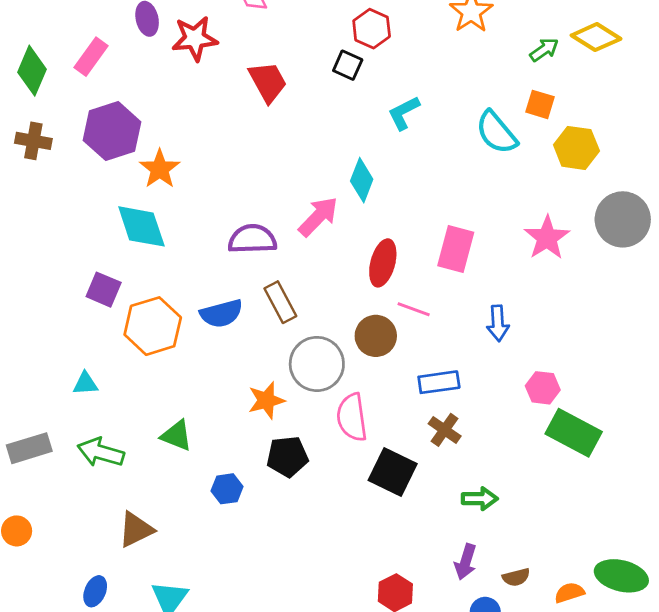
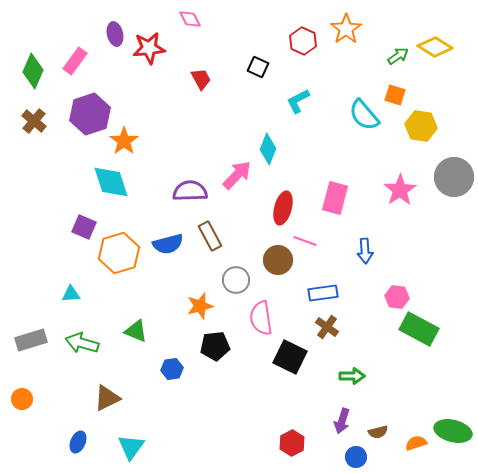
red hexagon: (372, 29) -> (303, 41), moved
red trapezoid: (268, 82) -> (201, 79), size x0.7
brown cross: (33, 141) -> (34, 121), turned 30
gray circle: (317, 364) -> (236, 280), size x0.7

